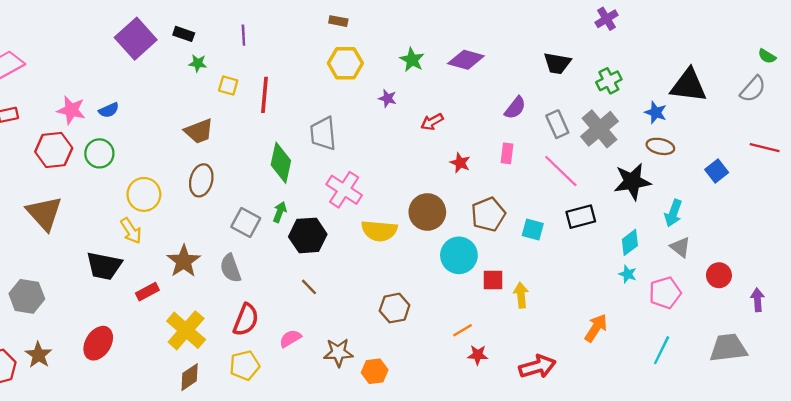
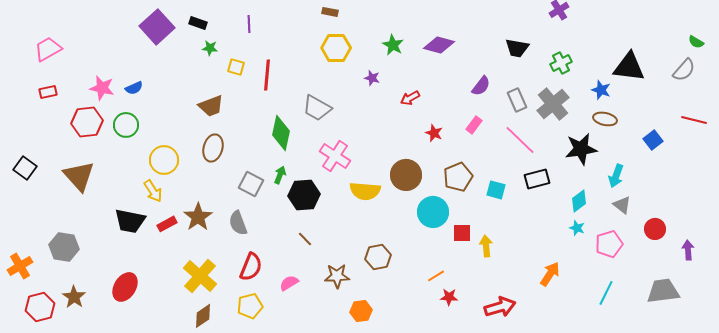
gray trapezoid: (323, 134) -> (317, 108), turned -56
pink rectangle: (507, 153) -> (474, 125), turned 30
red rectangle: (147, 292) -> (167, 224), moved
brown star: (338, 353) -> (337, 276), moved

